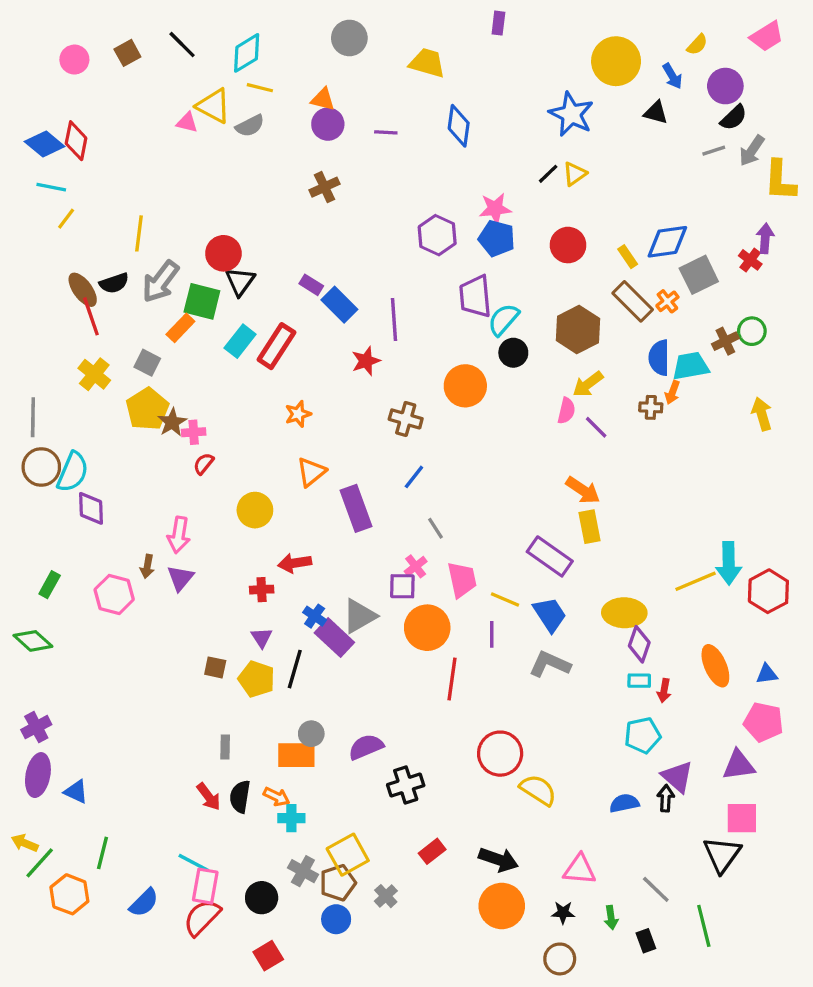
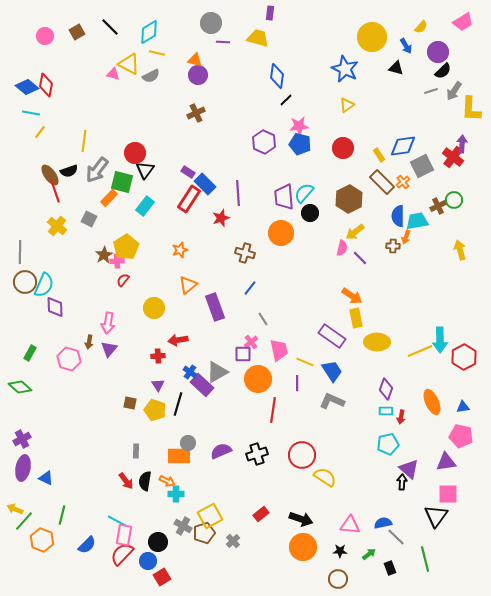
purple rectangle: (498, 23) -> (270, 13), moved
purple line: (386, 132) -> (223, 42), moved
black line: (548, 174) -> (286, 100), moved
red cross: (750, 260) -> (453, 157), size x1.5
purple trapezoid: (475, 296) -> (284, 197), moved
red rectangle: (276, 346) -> (189, 199), moved
yellow pentagon: (147, 409) -> (126, 247), moved
yellow ellipse: (624, 613) -> (377, 342), moved
black cross: (406, 785) -> (257, 454), moved
blue semicircle: (624, 803) -> (383, 523), moved
green arrow: (611, 918) -> (369, 554), turned -120
blue circle: (336, 919) -> (148, 561), moved

